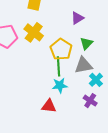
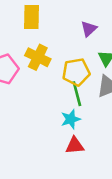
yellow pentagon: (61, 49) -> (76, 72), turned -30
cyan star: (60, 85) -> (71, 119), moved

